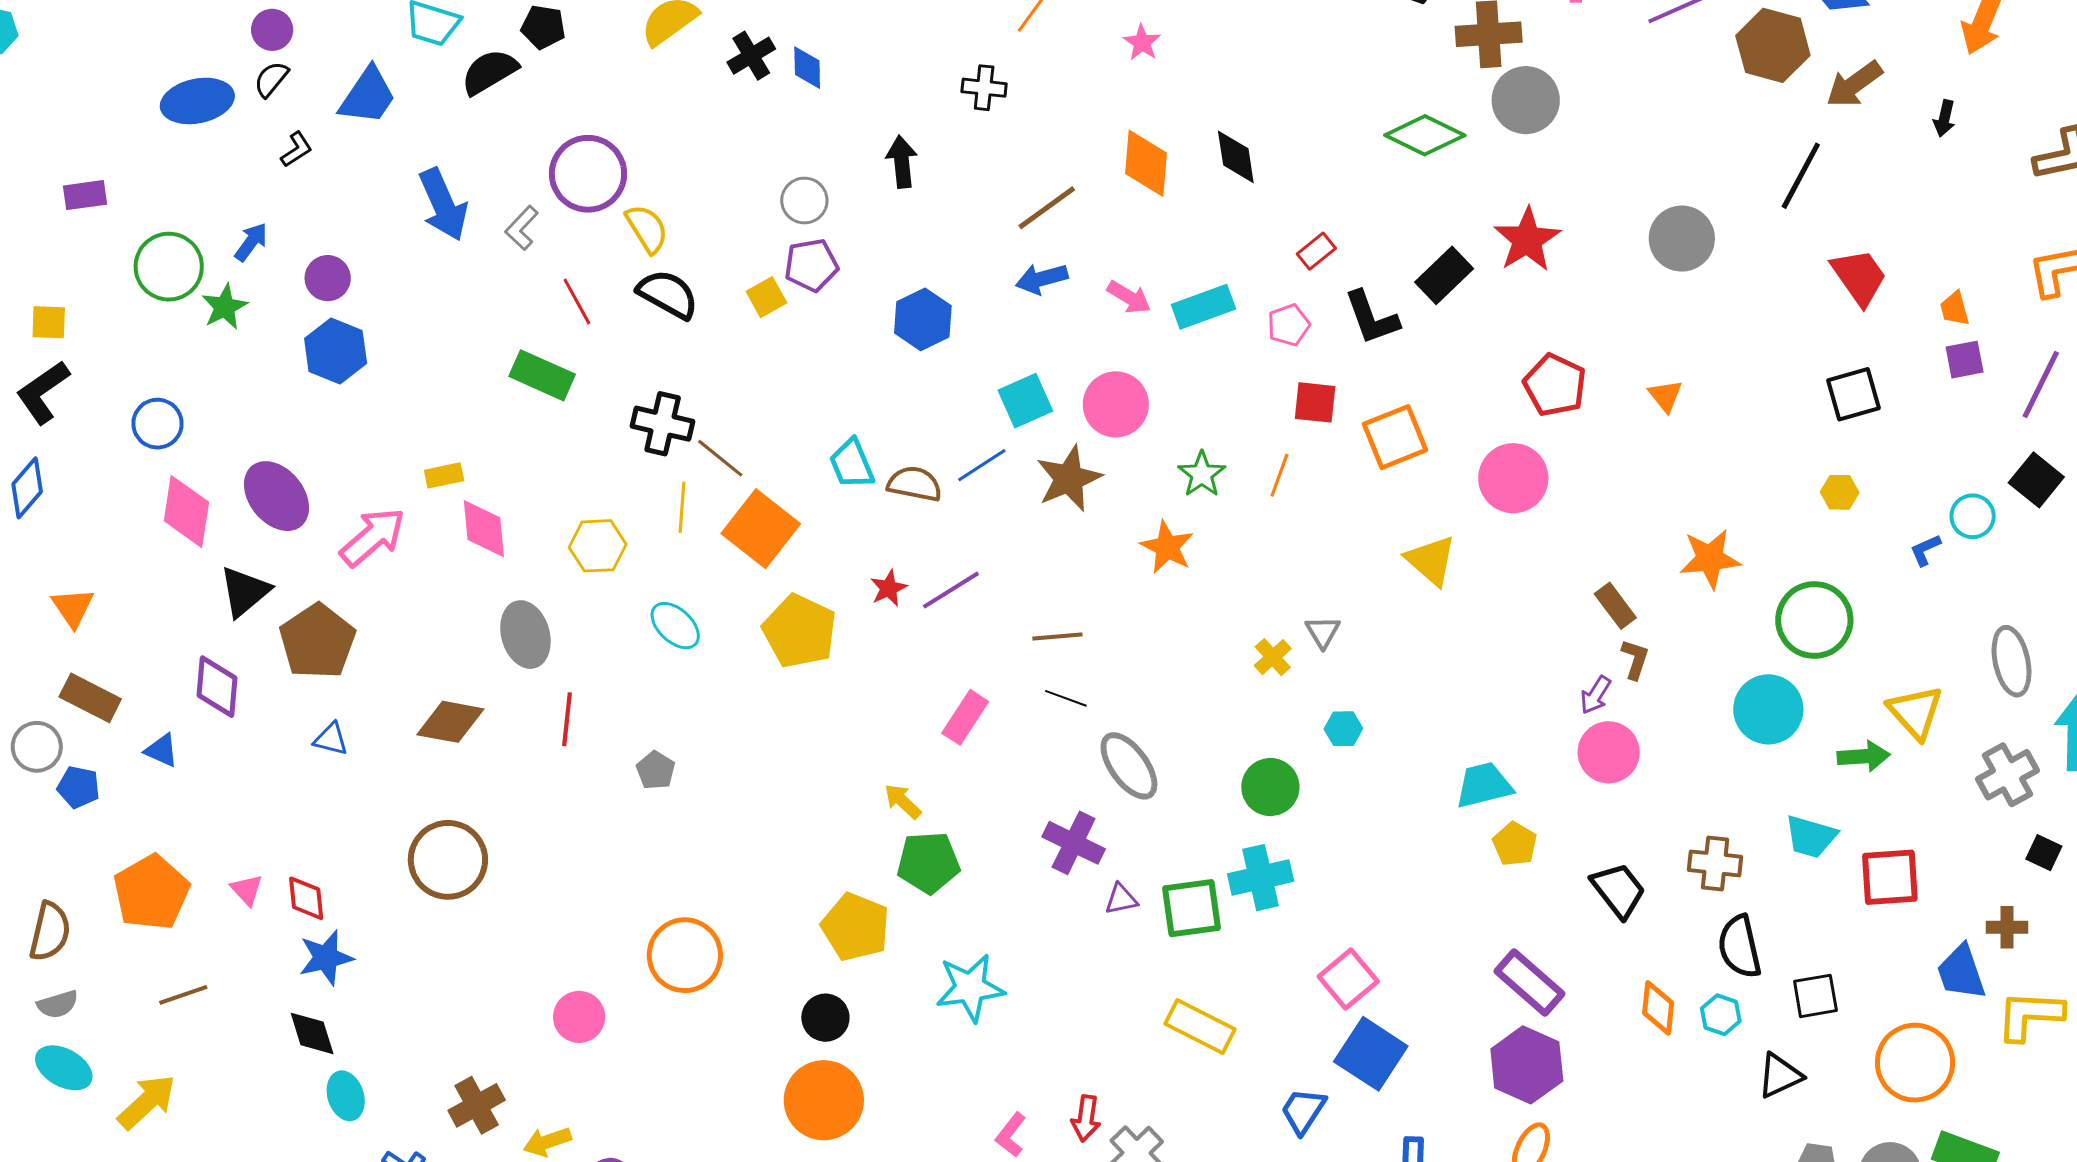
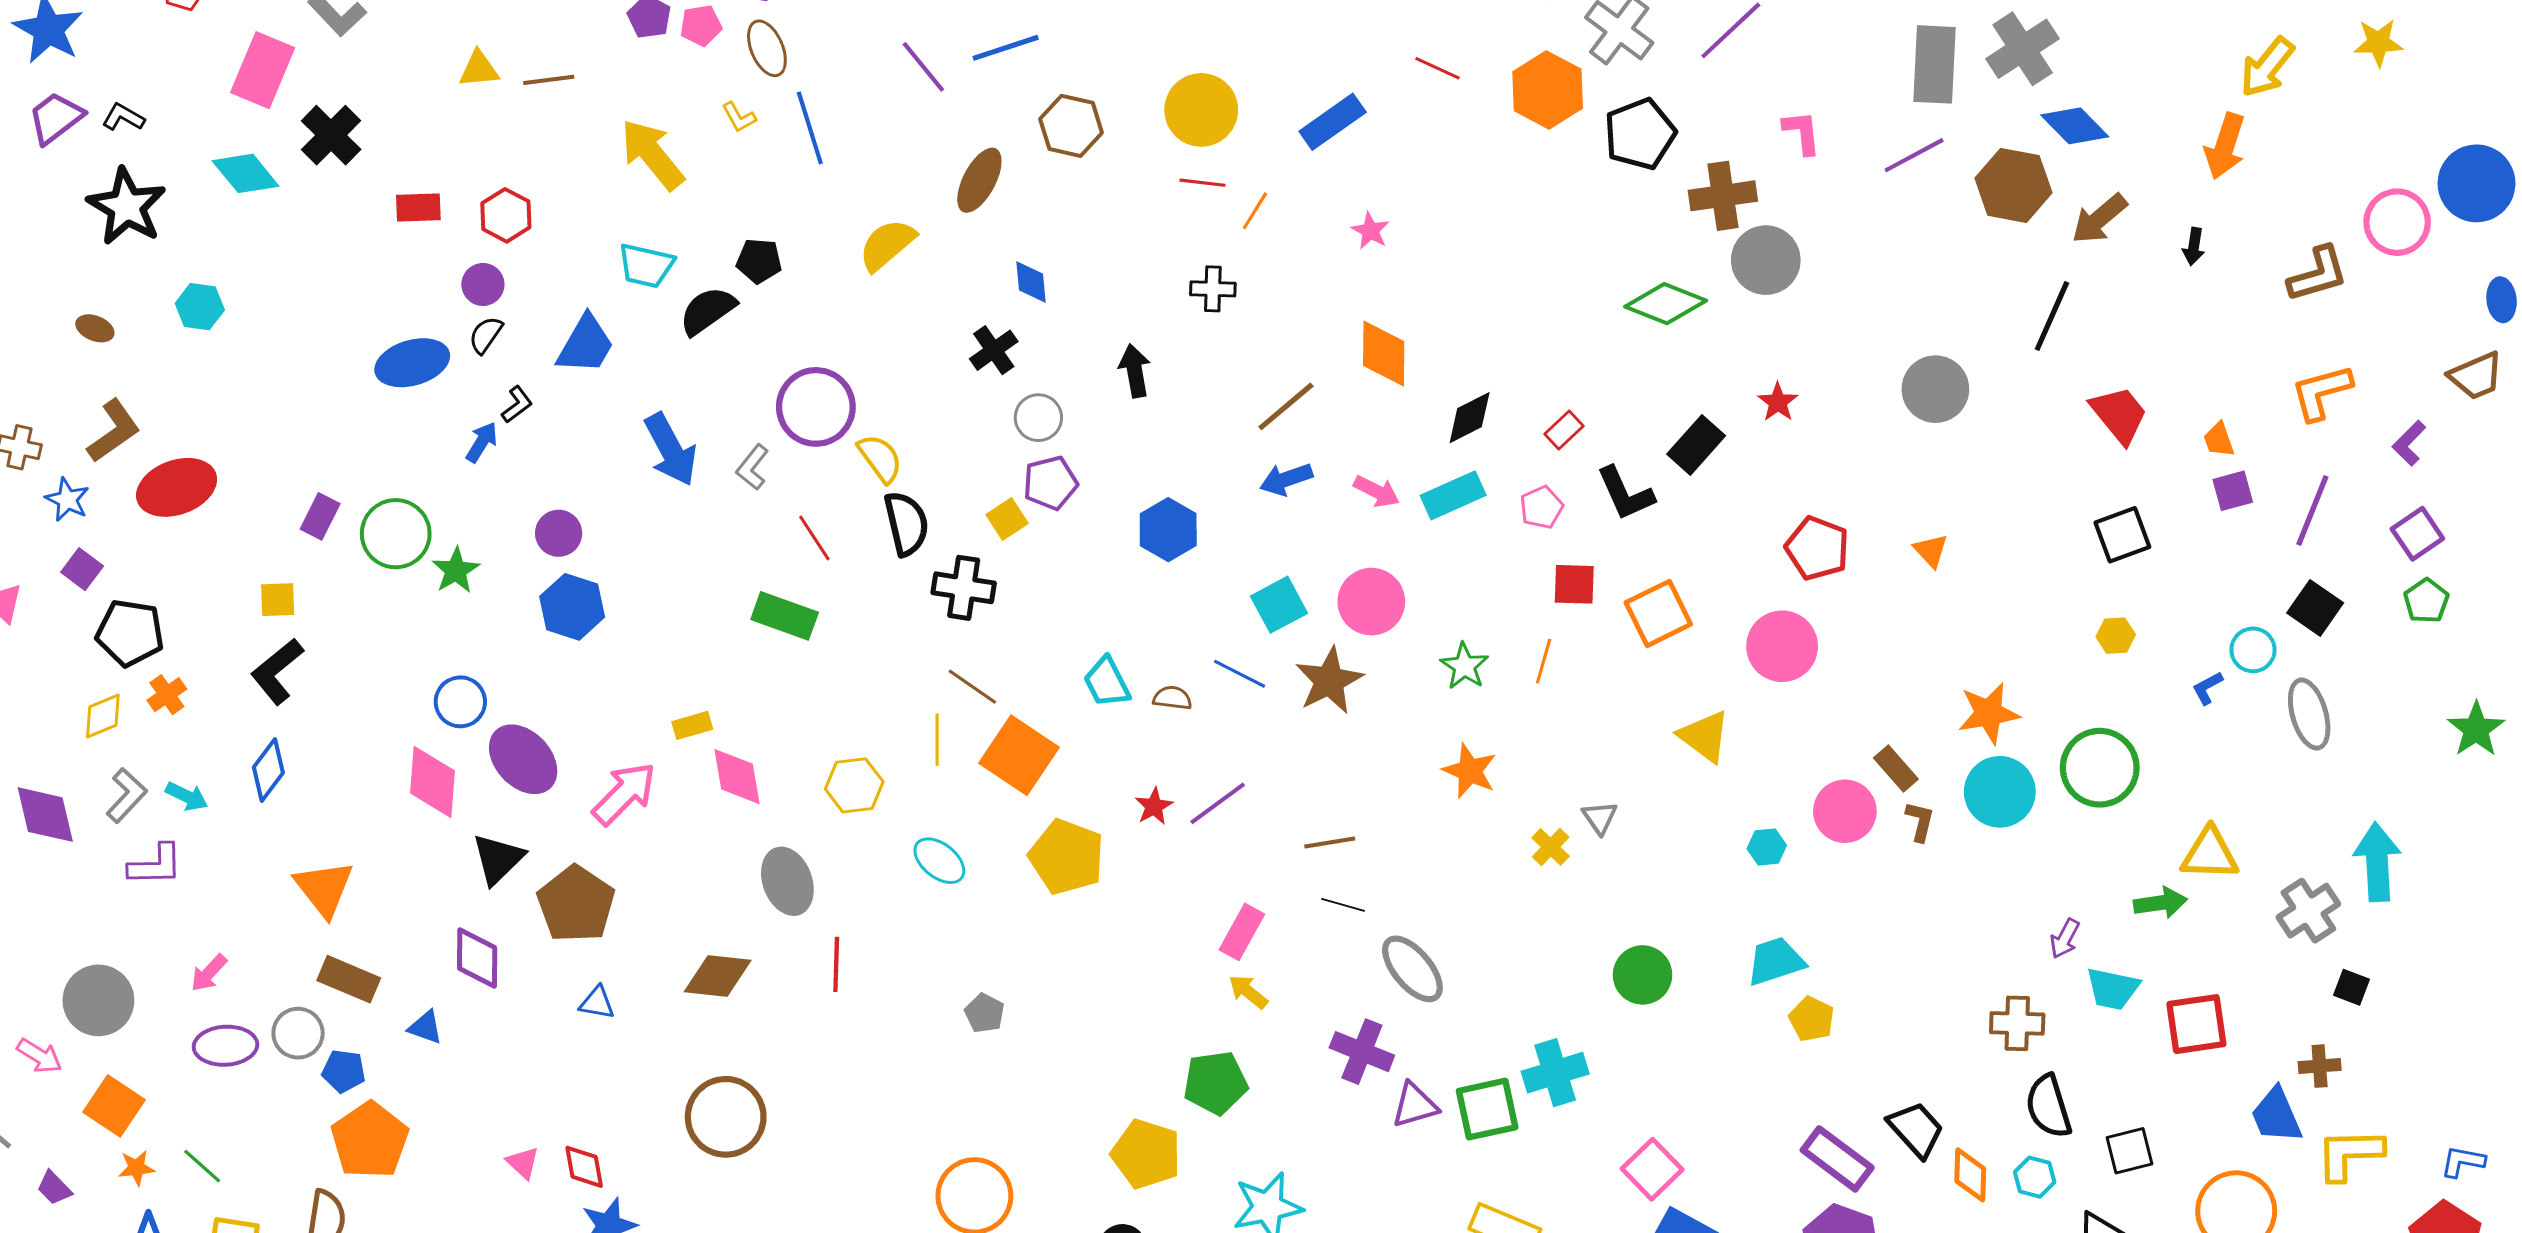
black cross: (751, 56) -> (994, 350), moved
black diamond: (1236, 157) -> (1470, 418), moved, turned 76
purple rectangle: (85, 195) -> (320, 516), moved, turned -51
red star: (1527, 240) -> (1778, 402), size x0.6
blue arrow: (251, 242) -> (482, 442), moved
black semicircle: (668, 294) -> (906, 524), turned 52
blue circle: (158, 424) -> (460, 702), moved
black cross: (663, 424) -> (964, 588), moved
blue line: (982, 465) -> (1240, 674), turned 64
brown semicircle: (915, 484) -> (1172, 698), size x0.7
orange star: (1167, 547) -> (1470, 771), moved
orange triangle: (73, 607) -> (324, 888), size x1.4
gray ellipse: (2012, 661) -> (2309, 714), moved
purple arrow: (1596, 695) -> (2065, 938), moved
cyan circle: (1768, 709) -> (2000, 792), moved
yellow triangle: (1915, 712) -> (2210, 854), turned -42
cyan hexagon: (1343, 729) -> (1767, 847), moved
pink circle: (1609, 752) -> (1845, 811), moved
gray pentagon: (656, 770) -> (985, 1013), moved
green circle: (1270, 787) -> (1642, 975), moved
yellow arrow: (903, 801) -> (1248, 992), moved
black trapezoid: (1618, 890) -> (1916, 1129), moved
orange pentagon: (151, 892) -> (370, 1140), moved
purple triangle: (1121, 899) -> (1415, 1105), size x1.4

